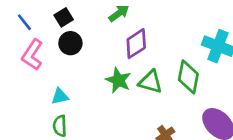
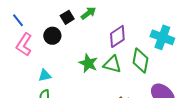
black square: (64, 17) -> (67, 17), moved
purple diamond: (136, 44) -> (117, 36), moved

